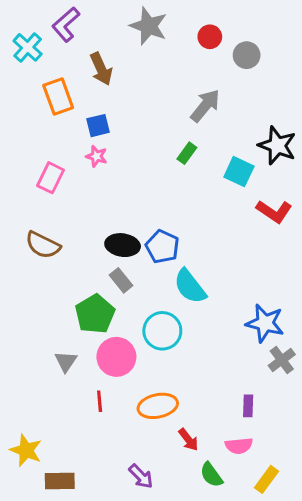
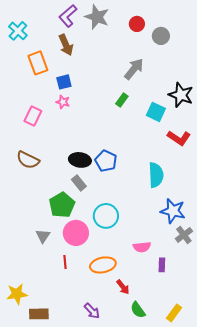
purple L-shape: (66, 25) -> (68, 16), moved
cyan semicircle: (190, 286) -> (156, 175), moved, turned -145
pink semicircle: (239, 446) -> (142, 247), moved
yellow star: (26, 450) -> (17, 294), turned -30

